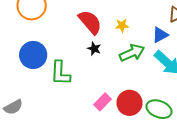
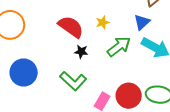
green L-shape: (60, 73) -> (73, 81), moved, turned -36

